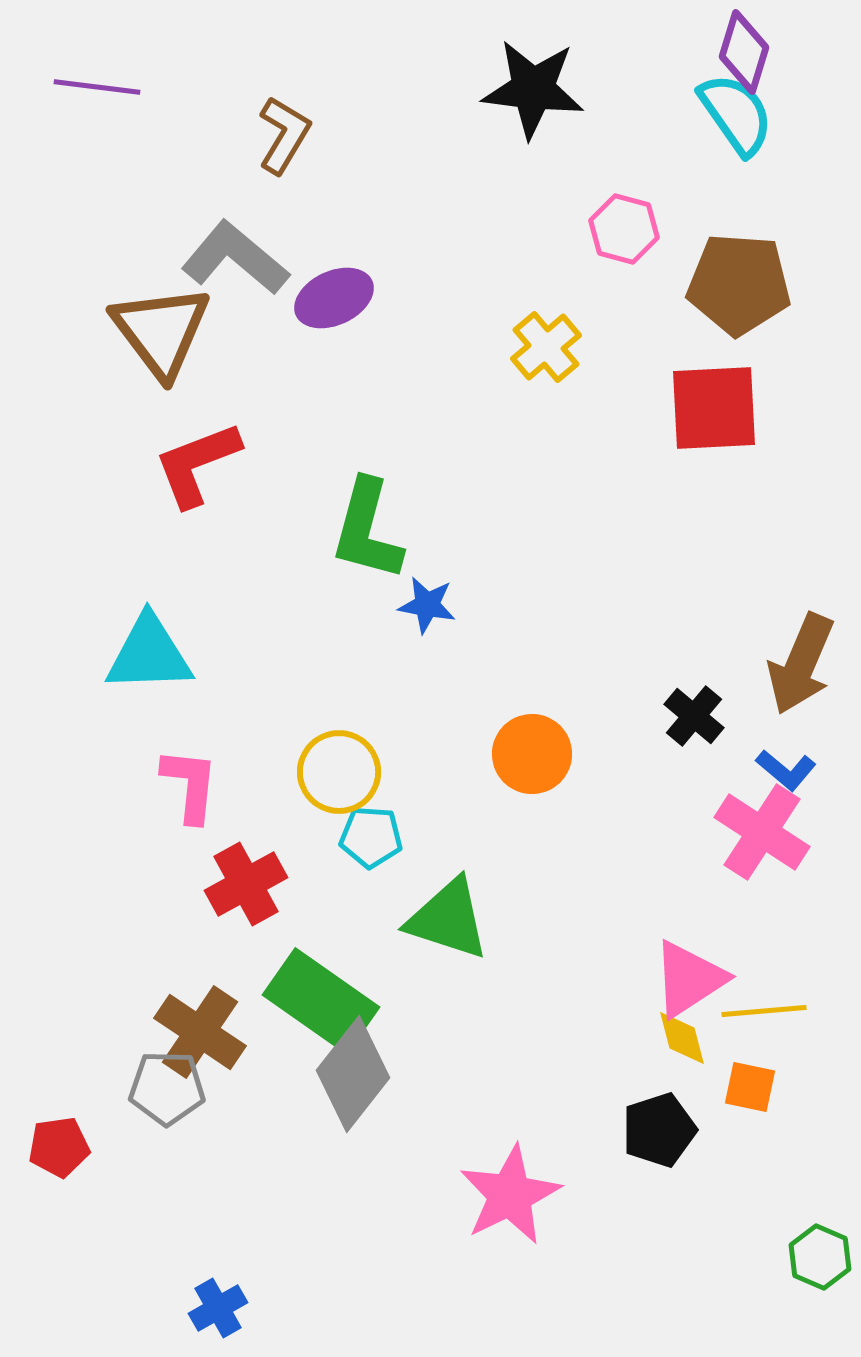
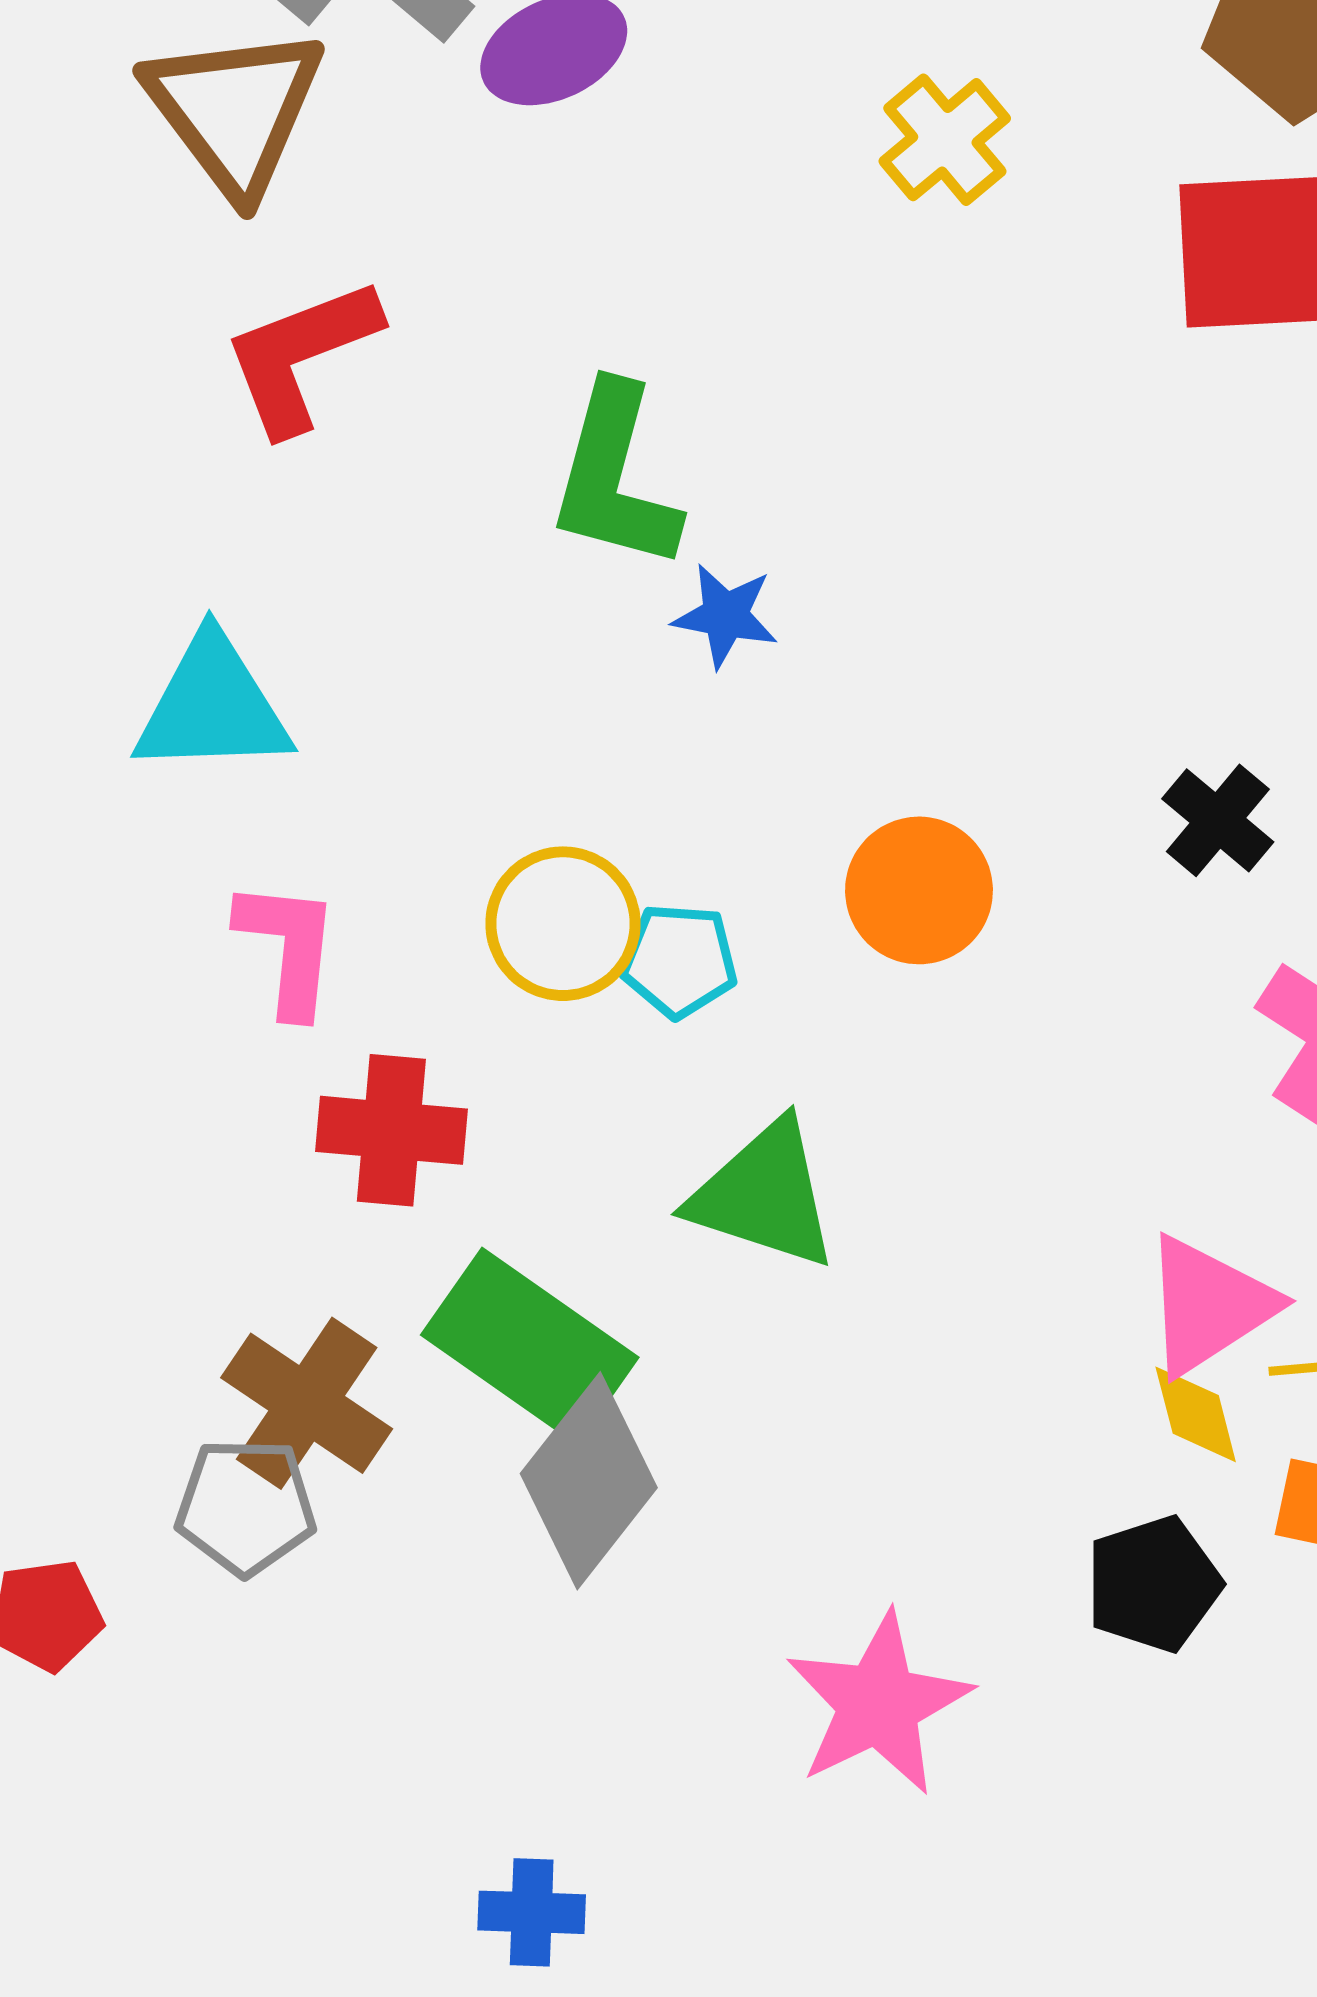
cyan pentagon: (371, 837) -> (679, 961), moved
red cross: (246, 884) -> (391, 1130), turned 34
blue cross: (218, 1308) -> (532, 1912), moved, turned 32

